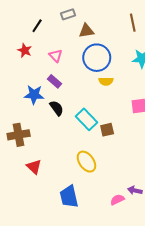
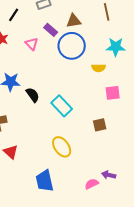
brown triangle: (86, 31) -> (74, 21), moved
purple rectangle: (55, 81) -> (51, 30), moved
yellow semicircle: (106, 81) -> (99, 68), moved
brown square: (107, 130) -> (100, 125), moved

